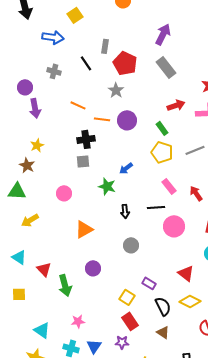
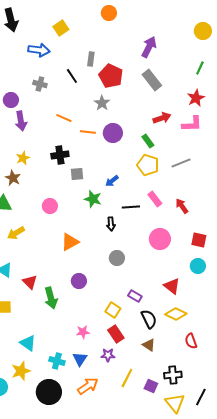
black cross: (86, 139) -> (60, 155), moved
gray square: (83, 161) -> (77, 174), moved
black line: (156, 207) -> (131, 207), moved
pink star: (78, 321) -> (83, 332), moved

